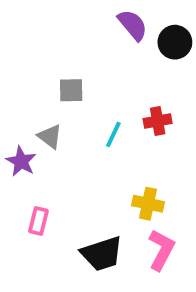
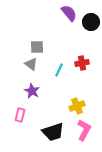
gray triangle: (50, 136) -> (31, 64), moved
purple star: (21, 161) -> (32, 91), moved
yellow cross: (148, 204) -> (77, 106), turned -35

